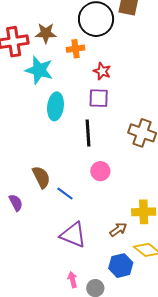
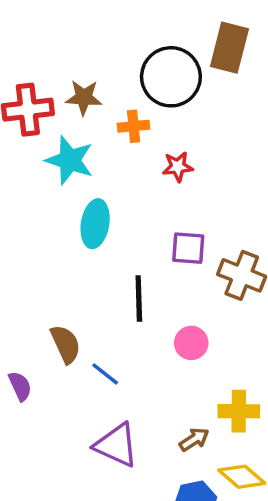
red star: (102, 71) -> (178, 167), turned -30
purple square: (99, 98) -> (188, 248), moved
black line: (88, 133) -> (139, 299), moved
pink circle: (100, 171) -> (191, 343), moved

